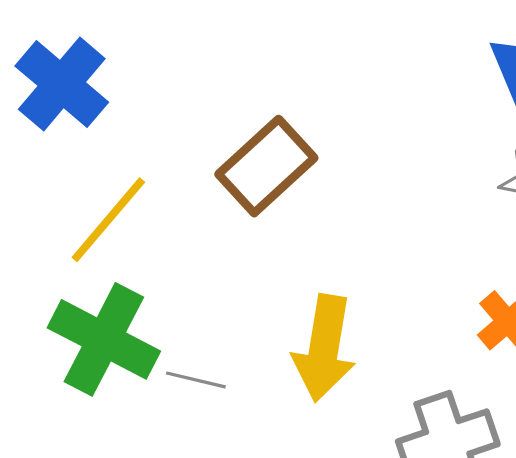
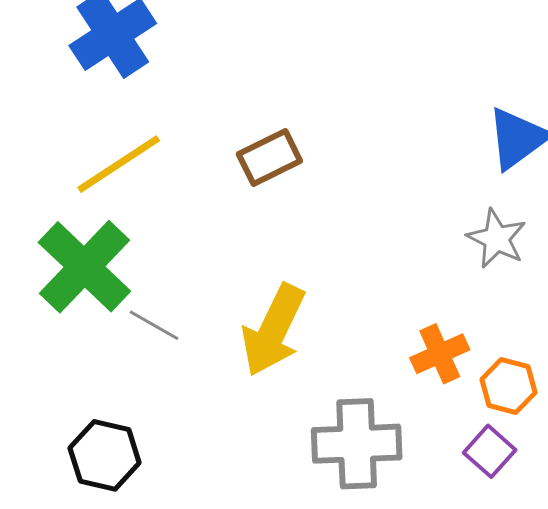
brown rectangle: (266, 166) -> (269, 158), size x0.7

